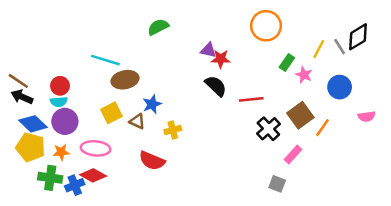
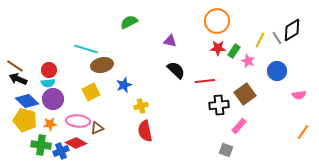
red star: (221, 59) -> (218, 48), moved
brown triangle: (137, 121) -> (97, 128), moved, turned -48
orange line: (322, 128) -> (303, 132), moved
black cross: (268, 129) -> (219, 105), turned 36
red semicircle: (152, 161) -> (145, 131), moved, turned 55

